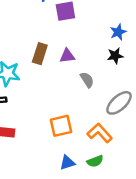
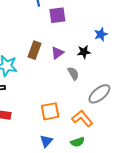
purple triangle: (67, 56) -> (57, 53), turned -32
black star: (115, 56) -> (84, 52), moved
blue triangle: (67, 163) -> (46, 141), moved, turned -32

